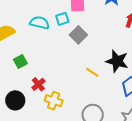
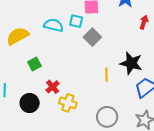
cyan square: (62, 19) -> (76, 21), turned 32
yellow line: (92, 72) -> (106, 75), turned 56

